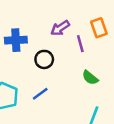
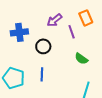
blue line: (40, 94) -> (42, 74), turned -48

